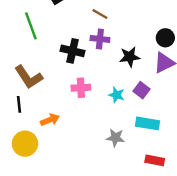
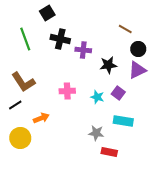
brown line: (100, 14) -> (125, 29), moved
black cross: (73, 51) -> (60, 39), moved
black line: (19, 104) -> (15, 105), turned 64
red rectangle: (155, 160) -> (109, 152), moved

